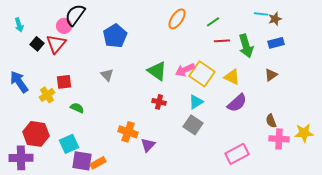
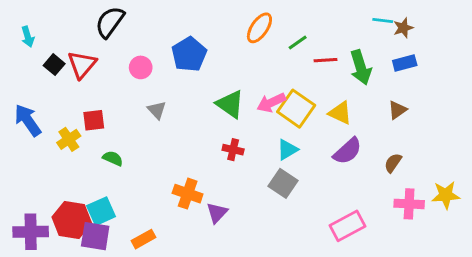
green line: (213, 22) -> (298, 43), moved
pink circle: (64, 26) -> (141, 67), moved
blue pentagon: (115, 36) -> (189, 54), moved
brown semicircle: (271, 121) -> (393, 163), moved, turned 56
red hexagon: (36, 134) -> (72, 220), moved
purple square: (82, 161) -> (95, 236), moved

